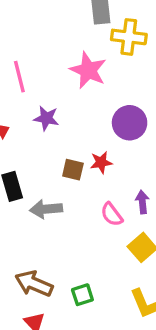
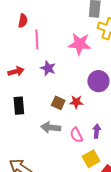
pink star: (88, 70) -> (80, 44), turned -30
gray arrow: (46, 209) -> (51, 127), moved

